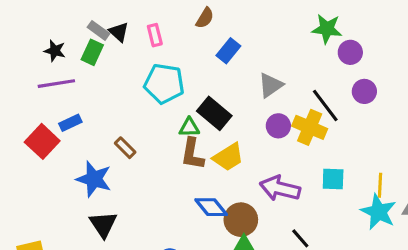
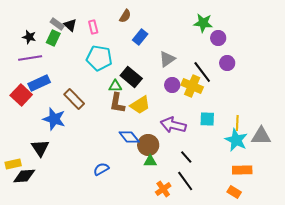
blue rectangle: (70, 123) -> (39, 83), size x1.5
brown rectangle: (125, 148) -> (74, 99), size x1.5
black triangle: (103, 224) -> (40, 148), moved

